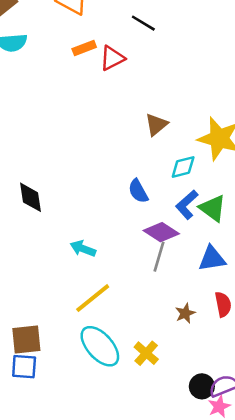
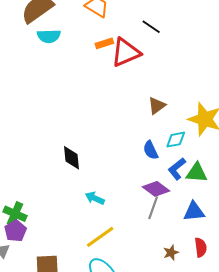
red triangle: (112, 58) -> (126, 52), size x1.5
blue semicircle: (138, 191) -> (151, 150), moved
black diamond: (31, 197) -> (71, 158), moved
green triangle: (213, 208) -> (197, 173), turned -35

